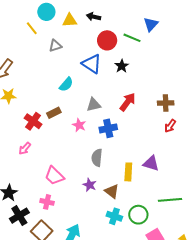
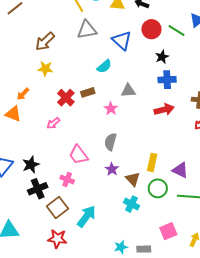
gray triangle: (55, 46) -> (87, 30), moved, size x1.5
blue triangle: (92, 64) -> (122, 40), moved
red arrow: (128, 102) -> (164, 110), moved, turned 30
blue cross: (108, 128) -> (167, 80), moved
gray semicircle: (97, 158) -> (110, 142), moved
purple triangle: (151, 163) -> (180, 170), moved
green circle: (138, 215) -> (158, 188), moved

